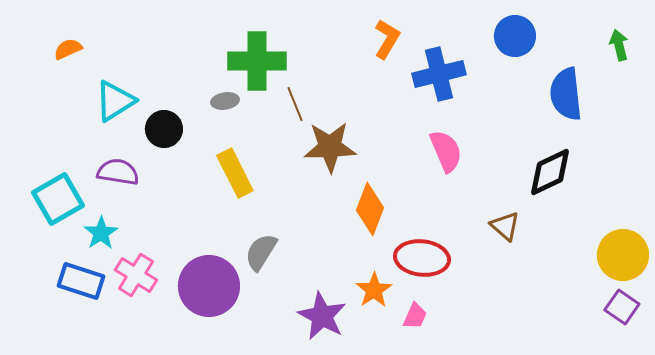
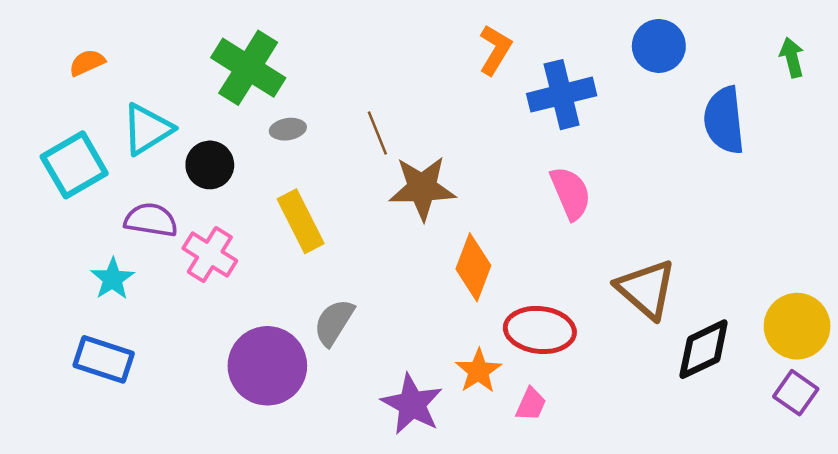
green cross: (257, 61) -> (248, 68), moved, turned 32
black diamond: (550, 172) -> (704, 349), moved
cyan square: (58, 199) -> (74, 165), moved
brown triangle: (505, 226) -> (646, 289), size x1.6
cyan star: (101, 233) -> (113, 279), moved
pink cross: (136, 275) -> (210, 255), moved

